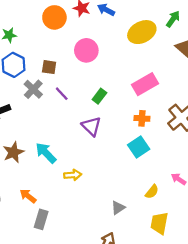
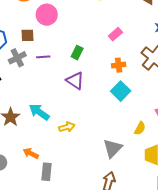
pink circle: (86, 50) -> (47, 15), moved
pink rectangle: (145, 84) -> (115, 34), size x0.6
gray cross: (33, 89) -> (17, 58), turned 30
purple line: (62, 94) -> (43, 57), turned -40
gray triangle: (118, 208) -> (113, 148), size x1.5

